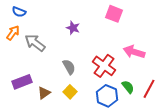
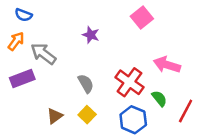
pink square: (114, 14) -> (142, 17), turned 30
purple rectangle: (22, 82) -> (22, 79), moved
green semicircle: (128, 87) -> (159, 98), moved

